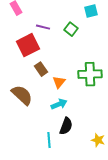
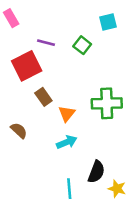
brown semicircle: (22, 95) -> (19, 130), size x0.6
black semicircle: (66, 126) -> (96, 172), moved
cyan line: (49, 140) -> (69, 189), moved

